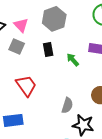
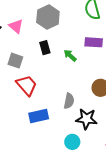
gray square: (17, 47) -> (15, 61), moved
blue rectangle: (13, 120) -> (39, 116), moved

